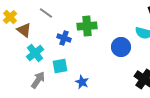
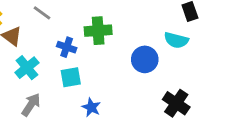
cyan square: (60, 66) -> (71, 77), moved

